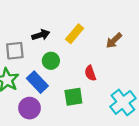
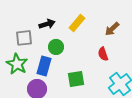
red semicircle: (90, 73) -> (103, 54), moved
blue rectangle: (37, 82) -> (44, 66), turned 60

